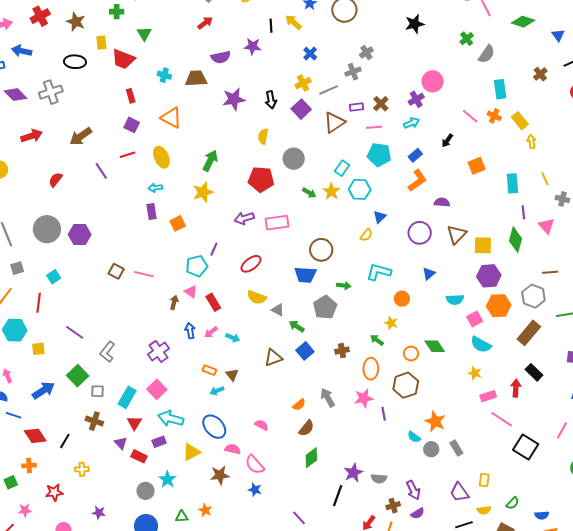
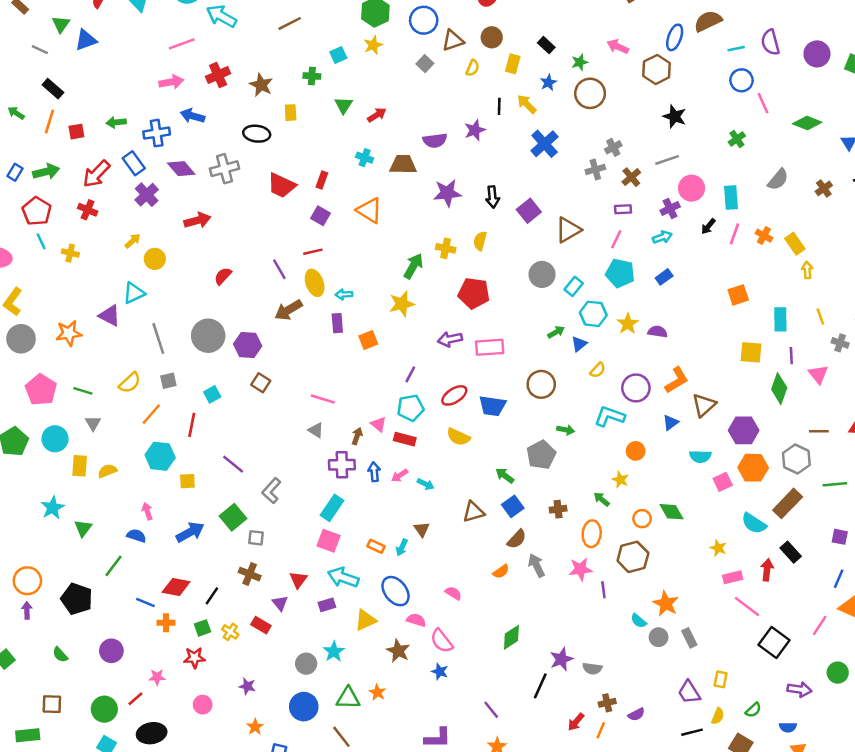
red arrow: (205, 23) -> (377, 115), moved
black star: (415, 24) -> (675, 116), turned 30
purple star: (253, 46) -> (475, 130), turned -30
blue cross: (310, 54) -> (545, 144), size x1.6
gray semicircle: (487, 54) -> (778, 179), moved
red trapezoid: (123, 59) -> (281, 185), moved
yellow cross: (303, 83) -> (446, 248), moved, turned 35
cyan rectangle: (500, 89) -> (731, 197), moved
gray line: (329, 90) -> (667, 160), moved
red rectangle: (131, 96) -> (322, 180), turned 32
brown cross: (381, 104) -> (631, 177), moved
purple rectangle: (356, 107) -> (623, 209), moved
pink line: (470, 116) -> (734, 234), turned 66
pink line: (374, 127) -> (616, 239), turned -63
brown arrow: (81, 136) -> (288, 310), moved
black arrow: (447, 141) -> (708, 226), moved
yellow ellipse: (161, 157) -> (315, 283), moved
gray circle: (294, 159) -> (542, 274), moved
orange L-shape: (417, 181) -> (677, 380), moved
yellow star: (331, 191) -> (628, 324), moved
green arrow: (309, 193) -> (556, 332), moved, turned -64
purple semicircle: (442, 202) -> (658, 332), moved
blue triangle: (380, 217) -> (579, 344), moved
purple circle: (420, 233) -> (636, 388), moved
brown triangle: (457, 234) -> (704, 405), moved
yellow square: (483, 245) -> (751, 352), moved
cyan pentagon: (197, 266) -> (411, 408), moved
brown square: (116, 271) -> (261, 383), moved
blue trapezoid: (305, 275) -> (492, 406), moved
red rectangle: (213, 302) -> (405, 439), turned -48
gray triangle: (278, 310) -> (316, 430), moved
cyan semicircle: (481, 344) -> (754, 523), moved
purple cross: (159, 351) -> (342, 465), moved, turned 30
orange rectangle: (209, 370) -> (376, 546), moved
pink square: (157, 389) -> (329, 541), turned -30
cyan arrow: (217, 391) -> (402, 547), turned -48
cyan rectangle: (127, 397) -> (332, 508), moved
blue line: (14, 415) -> (145, 602), moved
brown semicircle: (306, 428) -> (517, 539), moved
red diamond: (35, 436) -> (176, 587), turned -50
red rectangle: (139, 456) -> (261, 625), moved
yellow cross: (82, 469) -> (230, 632), turned 32
brown star: (220, 475) -> (398, 651), turned 30
green square: (11, 482) -> (202, 628), moved
purple arrow: (413, 490) -> (799, 689), moved, turned -60
yellow semicircle: (484, 510) -> (718, 716), turned -64
green triangle: (182, 517) -> (348, 698), size x1.5

